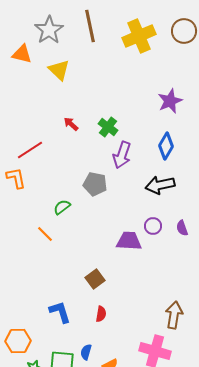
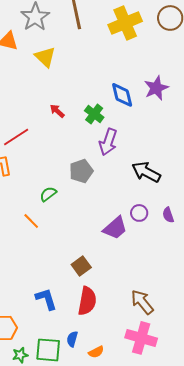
blue diamond: (166, 146) -> (122, 95), moved, turned -44
gray pentagon: (95, 184) -> (81, 171), turned -30
black arrow: (160, 185) -> (146, 172), turned 40
purple trapezoid: (129, 241) -> (115, 228), turned 136
red semicircle: (101, 314) -> (87, 301), size x1.8
brown arrow: (174, 315) -> (142, 302), moved, turned -48

